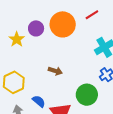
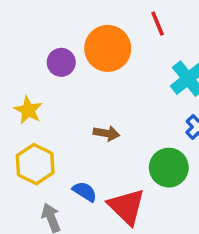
red line: (92, 15) -> (158, 24), turned -72
yellow star: (17, 39) -> (28, 110), moved

